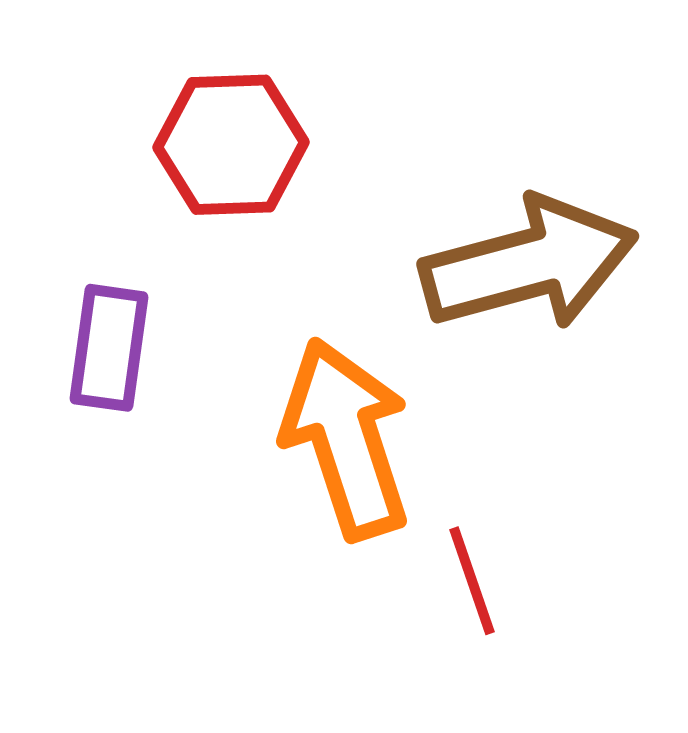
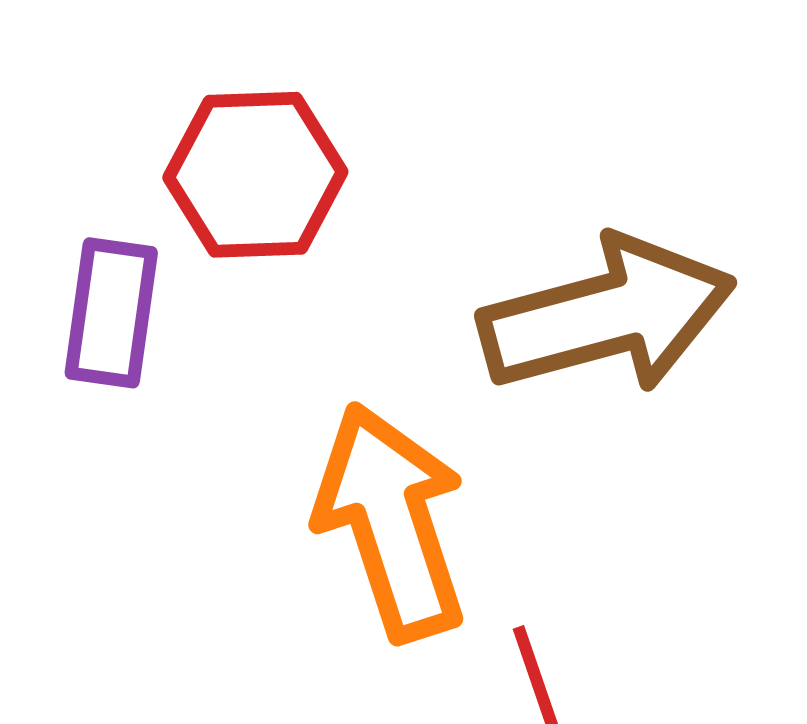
purple rectangle: (109, 348) -> (111, 313), moved

